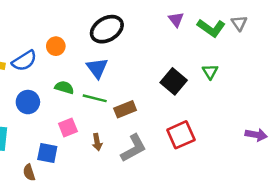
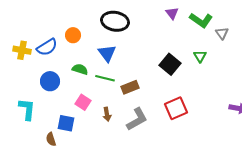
gray triangle: (239, 23) -> (222, 33), moved
black ellipse: (107, 29) -> (115, 21), turned 40
pink square: (68, 128) -> (83, 102), turned -35

